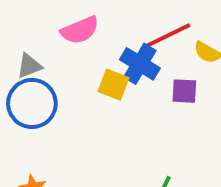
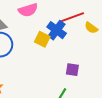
purple square: (184, 91) -> (72, 70), moved

